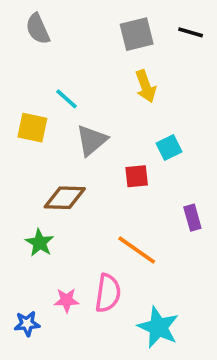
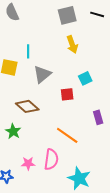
cyan line: (67, 99) -> (28, 51), turned 48
brown diamond: (65, 198) -> (27, 106), turned 40

